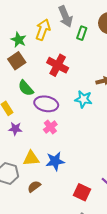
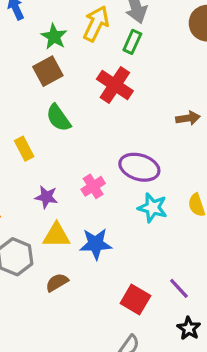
green rectangle: (82, 33) -> (132, 42), moved
cyan star: (83, 99) -> (153, 208), moved
purple ellipse: (46, 104) -> (139, 167), moved
purple star: (15, 129) -> (46, 197), moved

